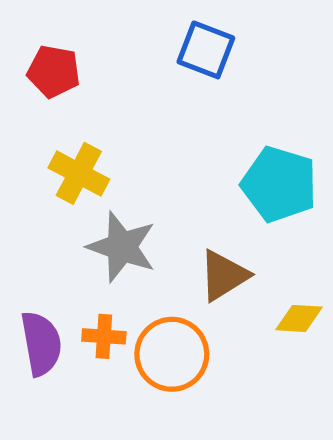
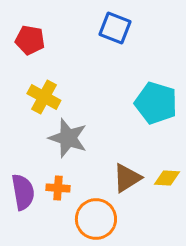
brown triangle: (224, 275) -> (127, 178), moved
orange circle: (172, 354) -> (96, 219), moved

